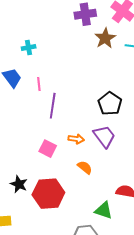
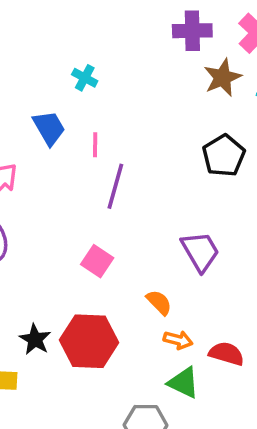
cyan cross: (29, 47) -> (85, 78), turned 32
black pentagon: (110, 104) -> (224, 156), moved
orange arrow: (76, 139) -> (178, 340), moved
black star: (19, 184) -> (35, 339), moved

